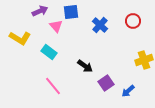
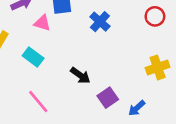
red circle: (133, 21) -> (155, 16), moved
pink triangle: (56, 26) -> (42, 23), turned -32

